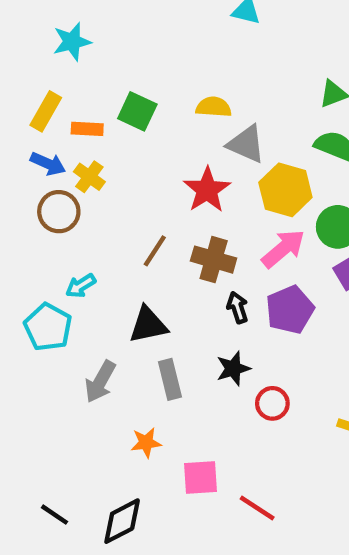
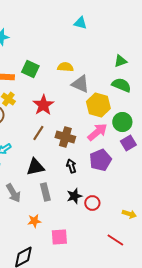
red star: (207, 190) -> (43, 105), moved
black arrow: (238, 308) -> (71, 166), moved
black star: (233, 369) -> (74, 196), moved
gray arrow: (100, 382) -> (13, 193), turned -60
red line: (257, 508) -> (115, 240), moved

